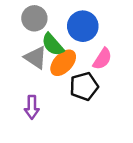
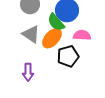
green semicircle: (53, 44) -> (56, 22), moved
pink semicircle: (102, 59) -> (82, 35), turned -120

